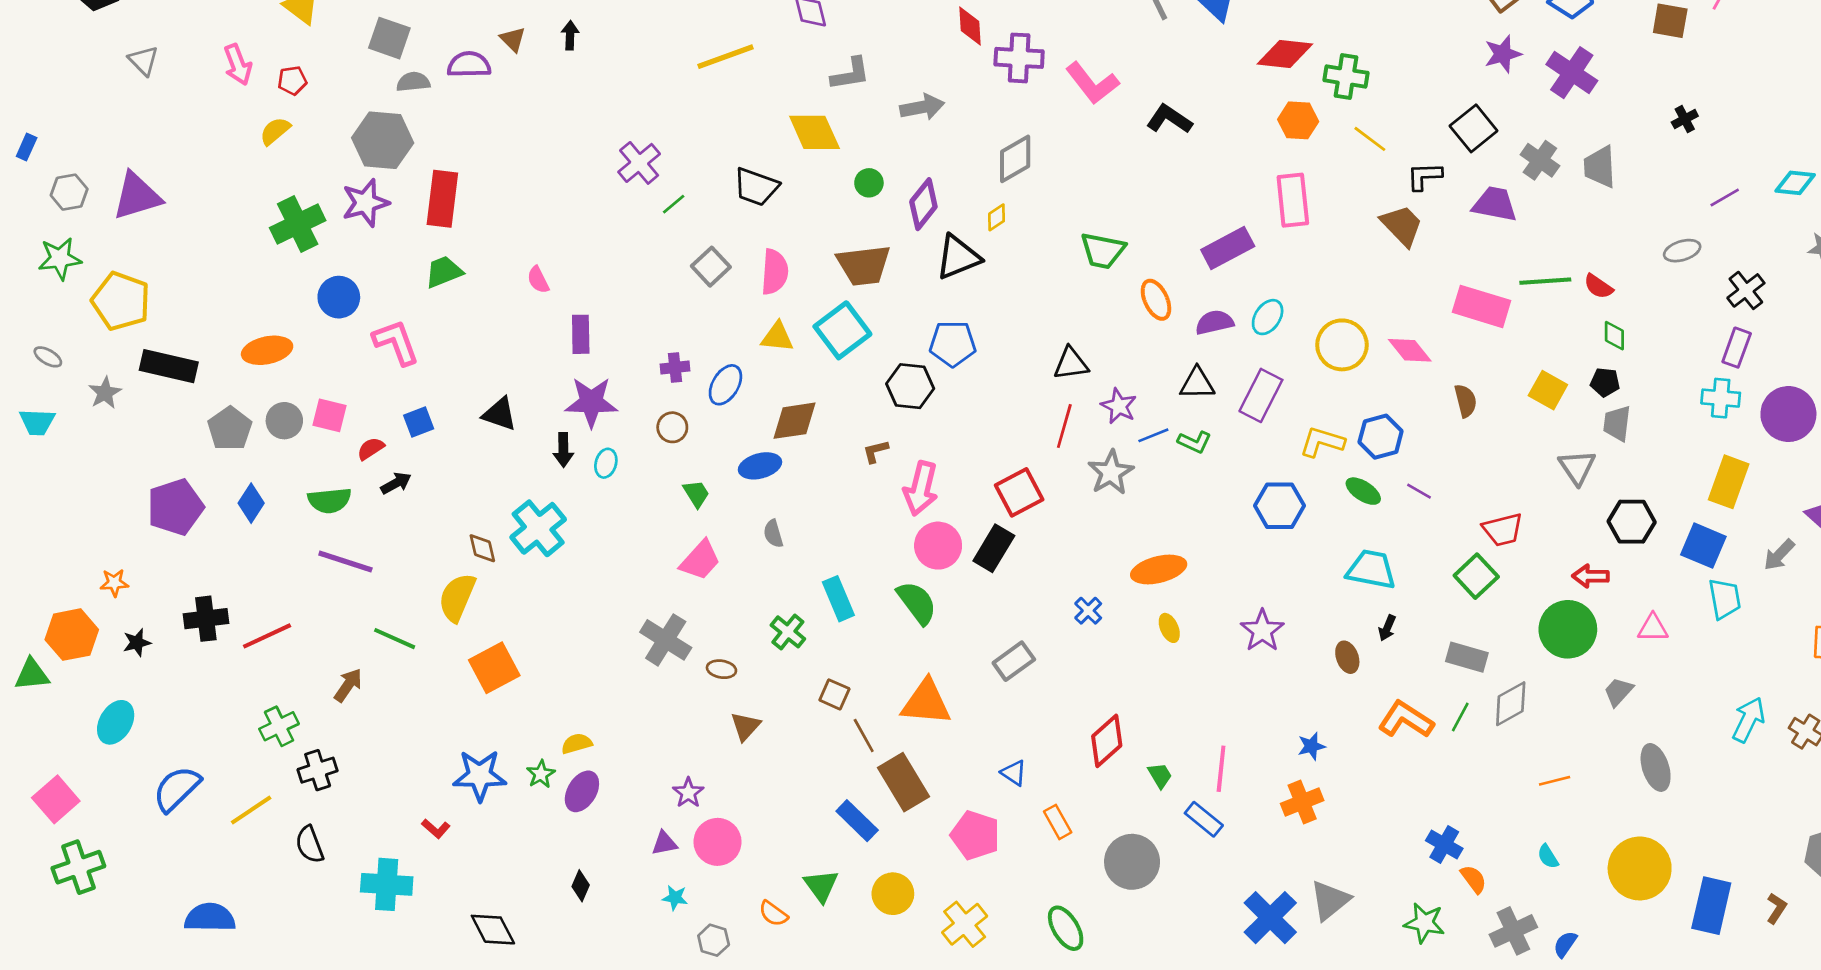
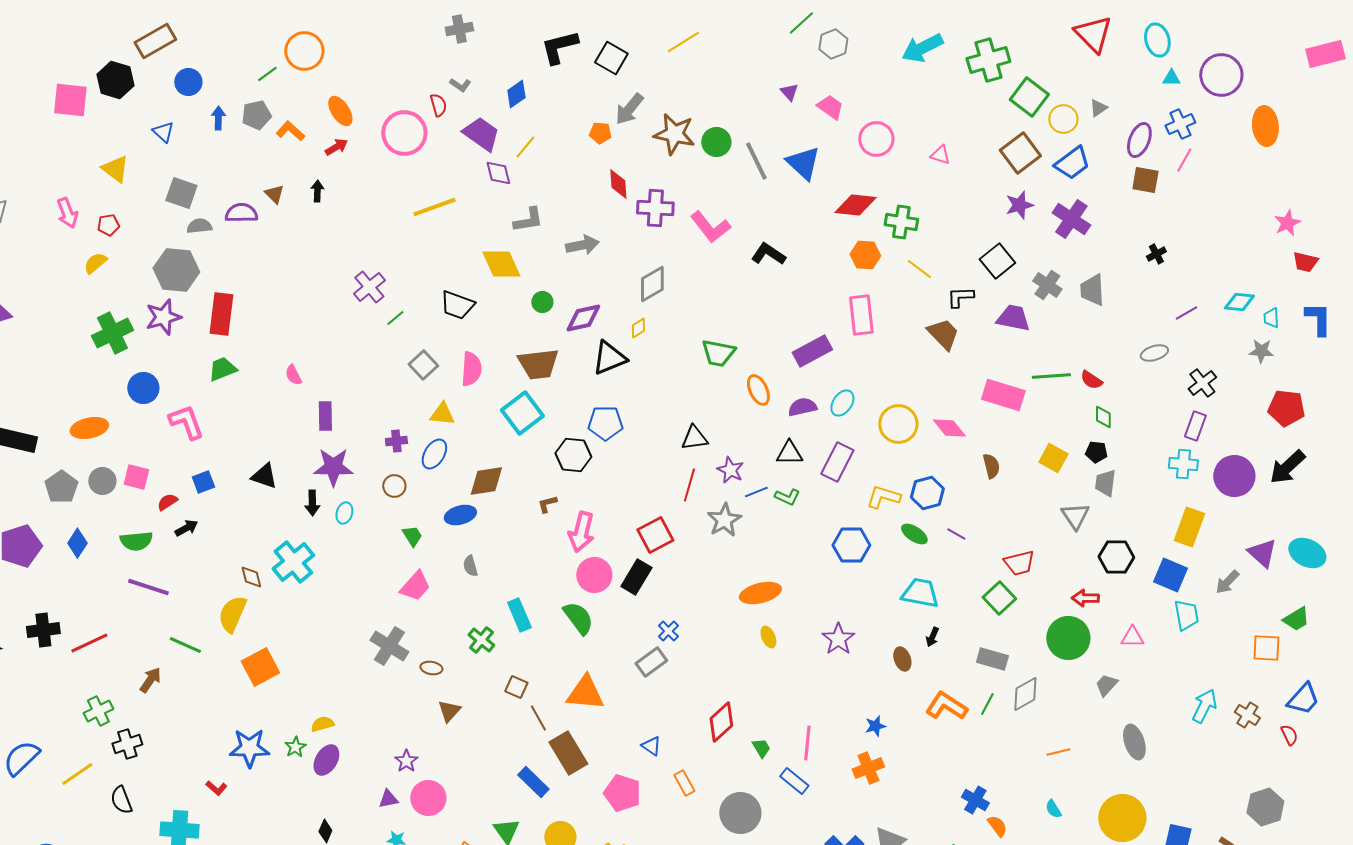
purple diamond: (923, 204) -> (583, 318), turned 39
yellow triangle: (777, 337) -> (442, 414), moved
blue cross: (1088, 611) -> (668, 631), moved

